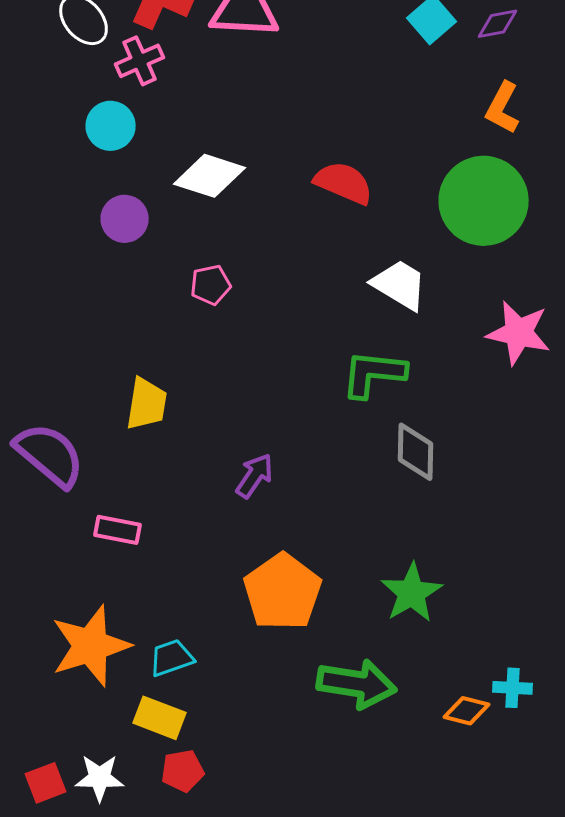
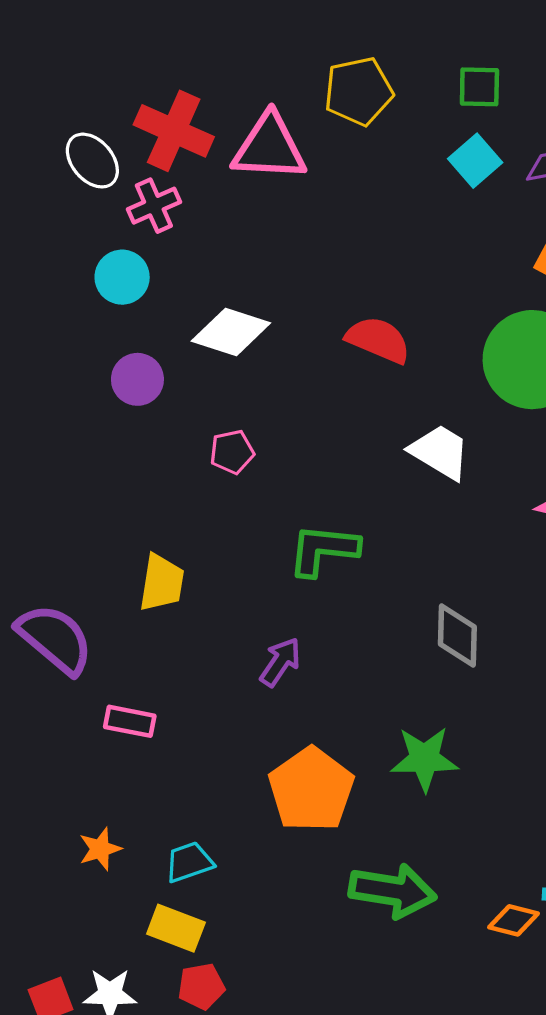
green L-shape: (374, 374) -> (323, 550), moved
green star: (412, 593) -> (424, 759), moved, turned 30
orange star: (91, 646) -> (100, 849), size x0.5

